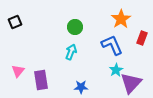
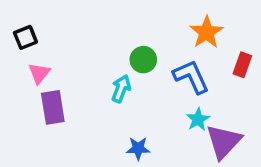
green circle: (75, 27) -> (143, 60), moved
pink triangle: (18, 71) -> (39, 73), moved
purple rectangle: (41, 80) -> (53, 107), moved

